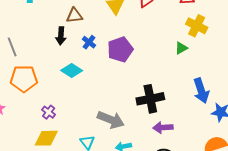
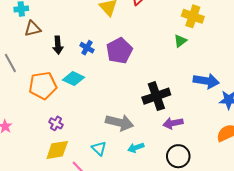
brown triangle: (74, 16) -> (33, 29), moved
orange pentagon: (24, 79) -> (43, 86), moved
blue arrow: (201, 91) -> (206, 81), turned -55

